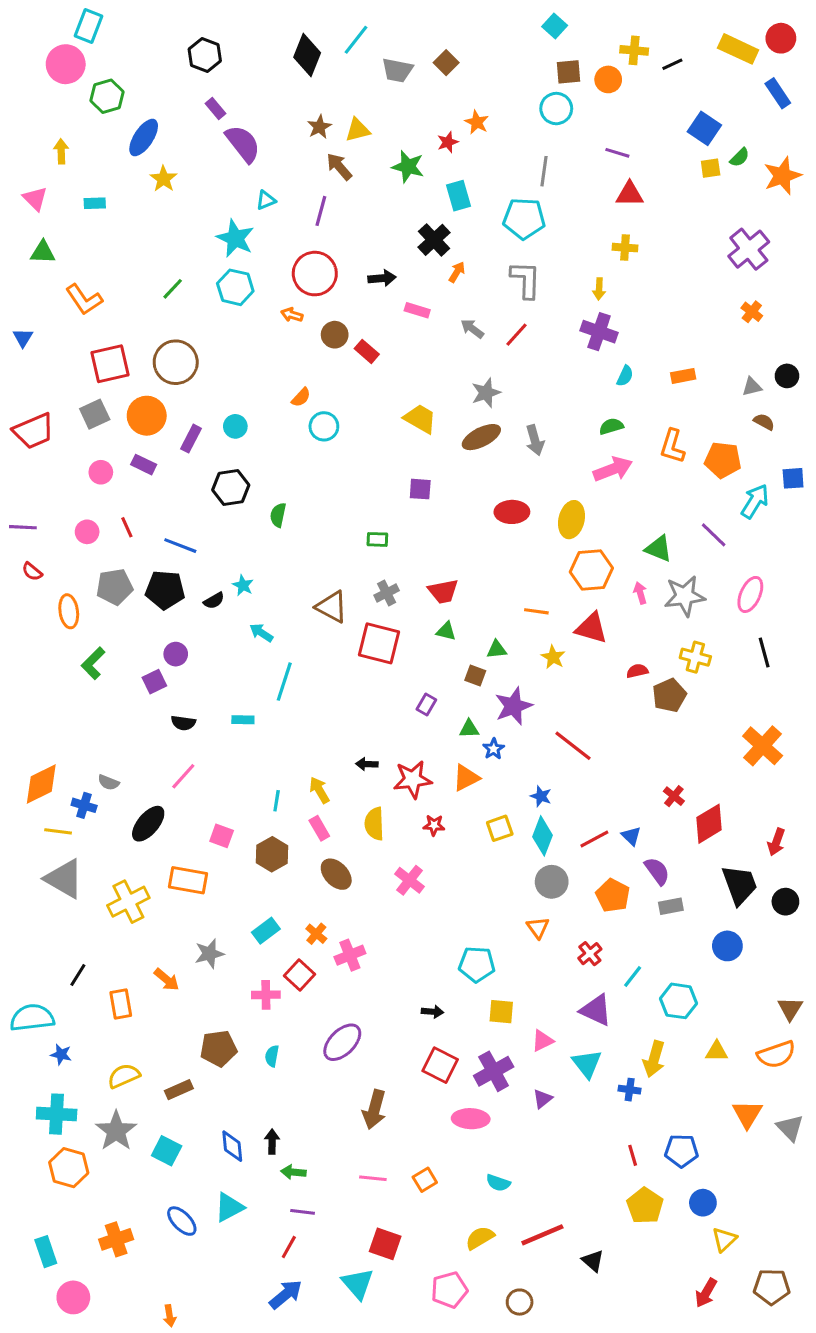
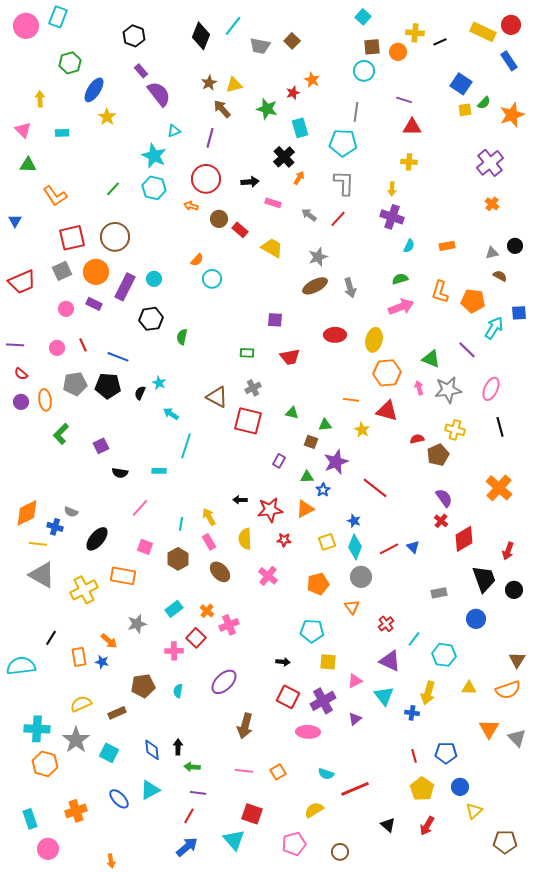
pink circle: (66, 64) -> (26, 26), moved
yellow trapezoid: (420, 419) -> (272, 248), moved
purple rectangle: (191, 439) -> (125, 287), size x1.5
red trapezoid: (443, 591) -> (290, 357), moved
black semicircle: (214, 601) -> (140, 393), turned 144
purple circle: (176, 654) -> (21, 402), moved
pink line: (183, 776) -> (140, 508), moved
purple semicircle: (657, 871) -> (444, 498), moved
orange pentagon: (613, 896) -> (318, 584), moved, turned 30
blue star: (61, 1054) -> (102, 662), moved
red line: (542, 1235) -> (355, 789), moved
red arrow: (706, 1293) -> (427, 826), moved

